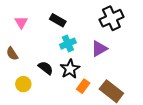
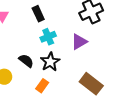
black rectangle: (58, 20) -> (38, 14), turned 35
orange rectangle: (83, 86) -> (42, 86), moved

